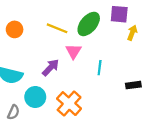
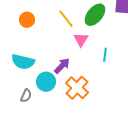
yellow line: (57, 28) -> (66, 19), turned 30
purple arrow: (51, 68) -> (62, 66), moved

